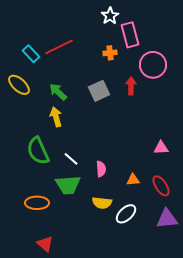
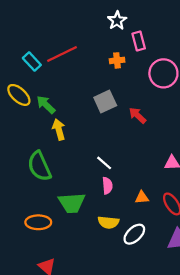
pink rectangle: (130, 35) -> (139, 41), size x0.7
red arrow: (131, 86) -> (138, 115), moved, turned -48
green arrow: (58, 92) -> (46, 105), moved
white line: (71, 159) -> (104, 163), moved

